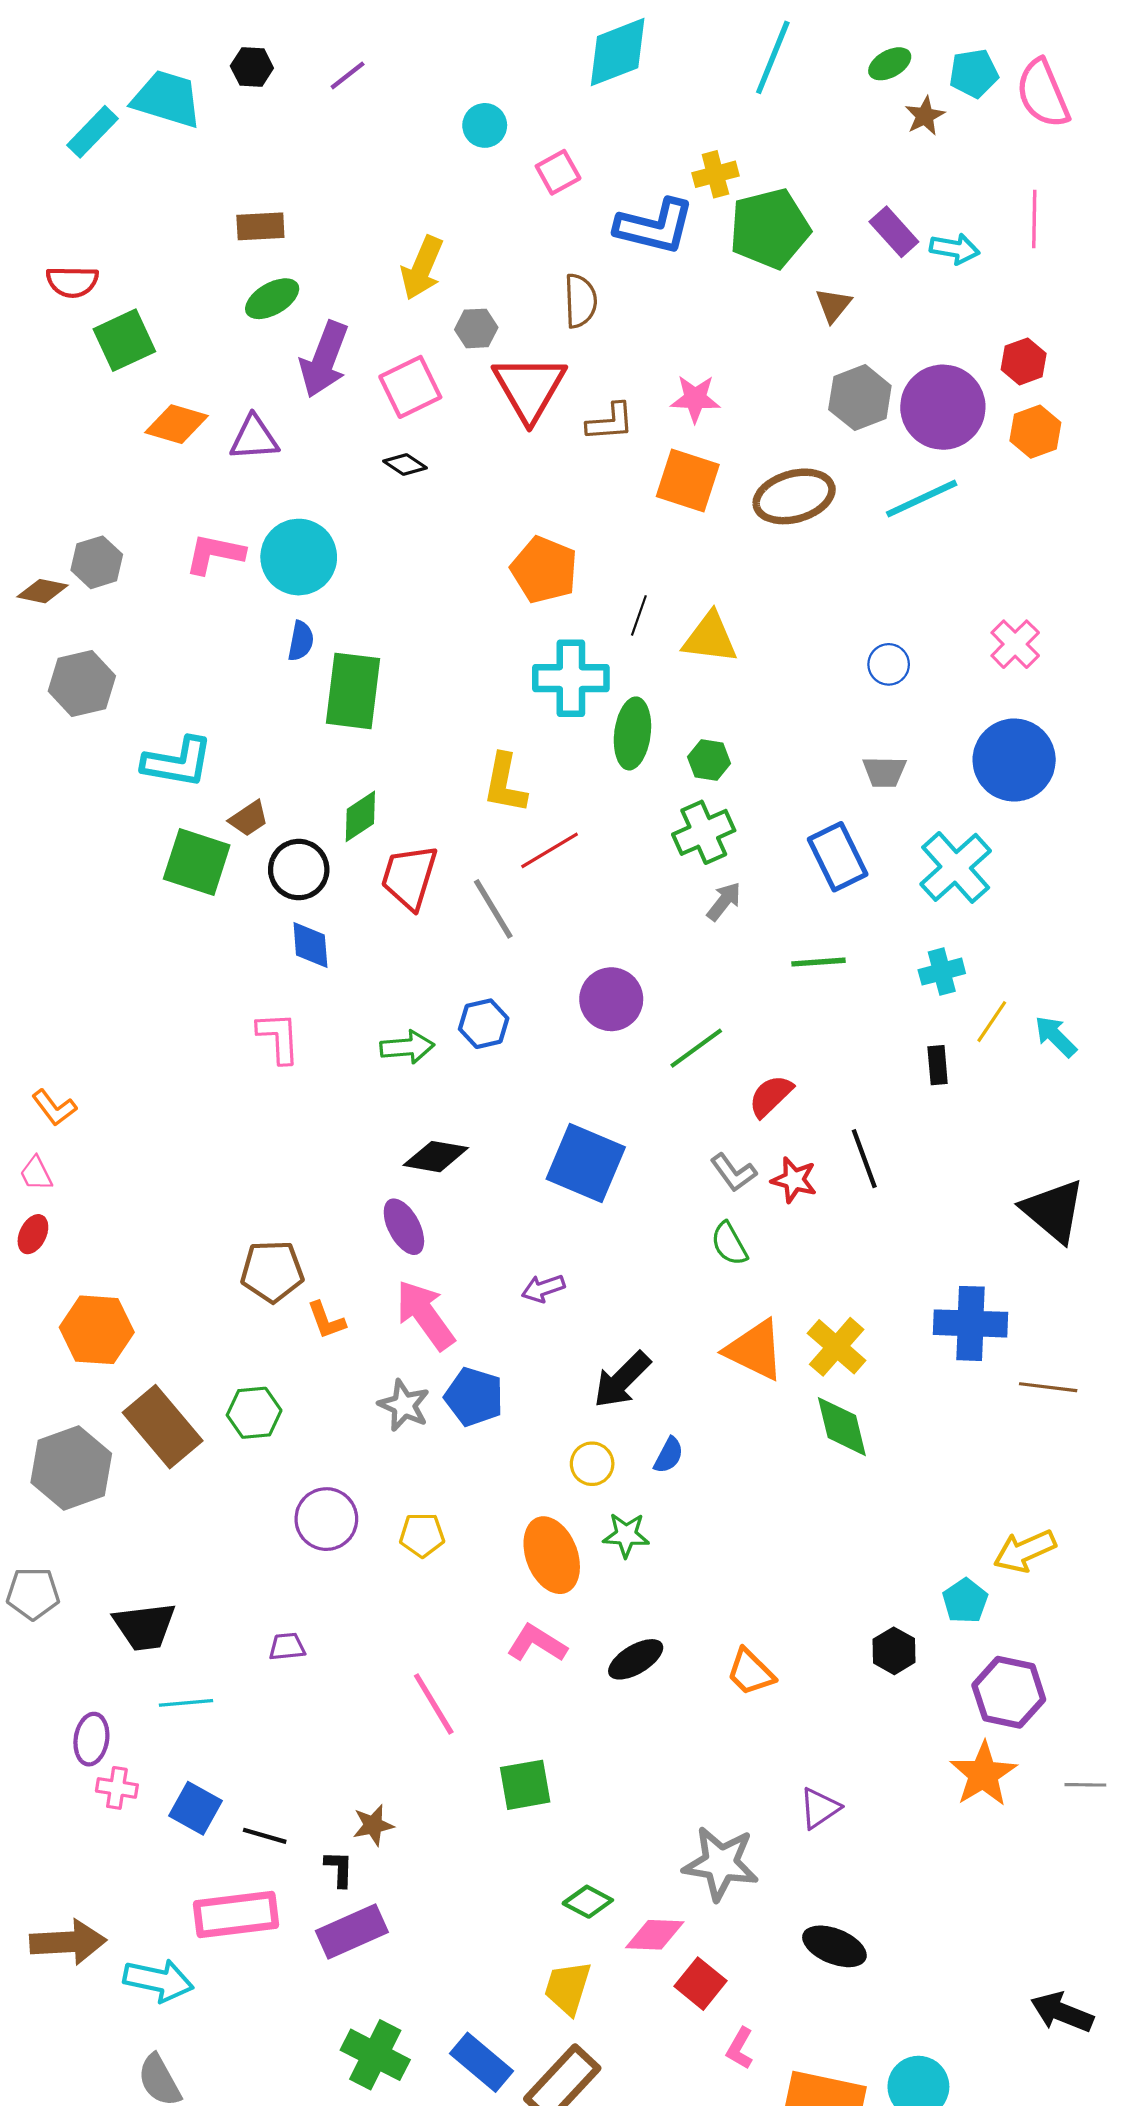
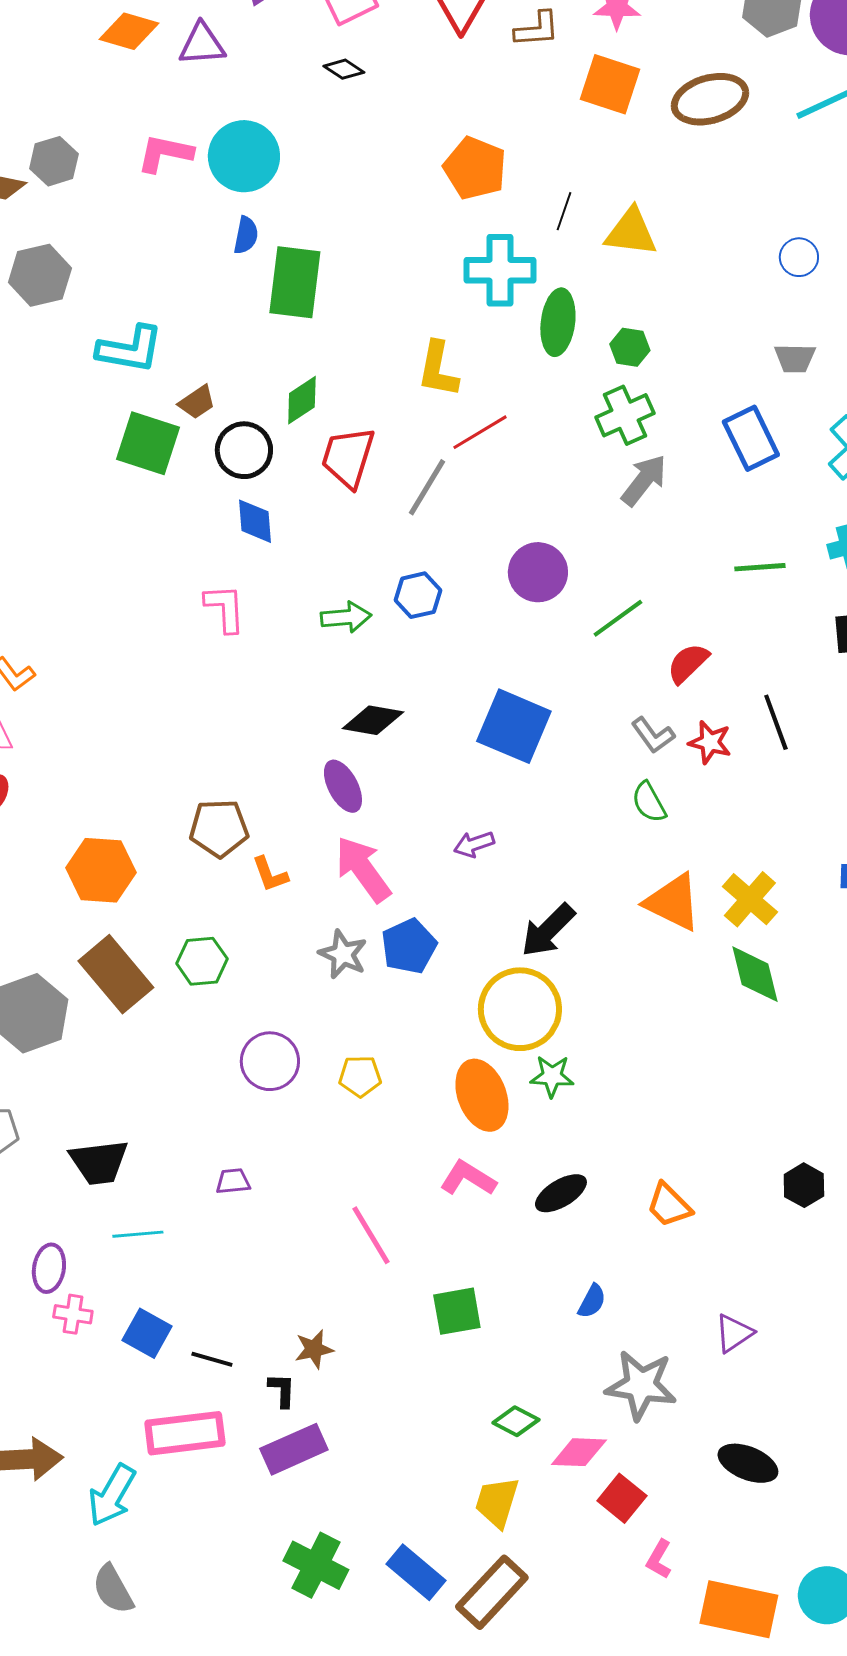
gray arrow: (724, 901) -> (644, 480), size x1.4
gray line: (493, 909) -> (427, 487), turned 62
green line: (819, 962) -> (760, 567), moved
orange hexagon: (97, 1330) -> (101, 870), moved
blue pentagon: (474, 1397) -> (409, 946), turned 30
blue semicircle: (669, 1455) -> (592, 1301), moved
yellow circle: (592, 1464) -> (520, 1009), size x2.0
cyan arrow: (158, 1980) -> (112, 1495), turned 108

